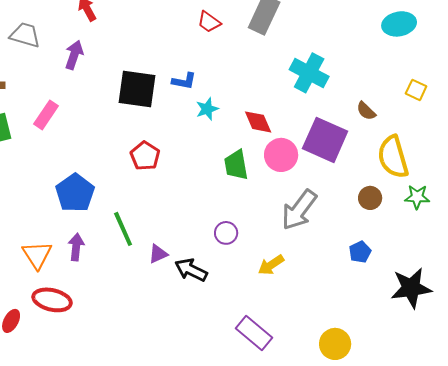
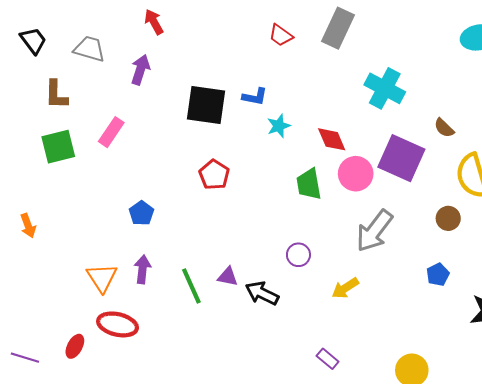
blue pentagon: (75, 193) -> (141, 213), size x0.6
green line: (123, 229) -> (191, 286), moved
purple triangle: (158, 254) -> (228, 277), turned 35
purple rectangle: (254, 333) -> (328, 359), size x0.6

